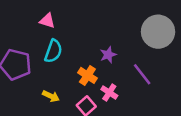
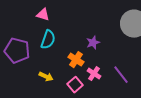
purple line: (142, 74) -> (121, 75), moved

